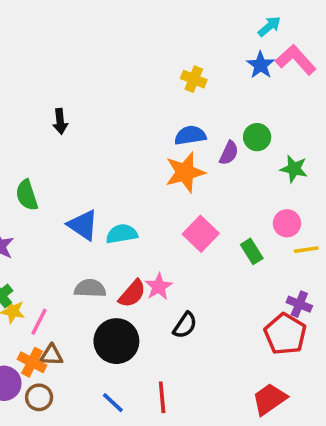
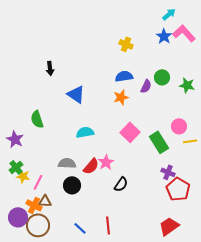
green star: (294, 169) -> (187, 85), moved
orange star: (185, 172) -> (121, 97), size x0.7
green semicircle: (27, 195) -> (37, 119), moved
blue triangle: (83, 225) -> (76, 94), moved
green rectangle: (252, 251) -> (159, 142), size x1.5
purple cross: (299, 304) -> (168, 172), moved
black circle: (116, 341) -> (72, 185), moved, size x0.7
brown circle: (39, 397) -> (38, 225), size x1.5

